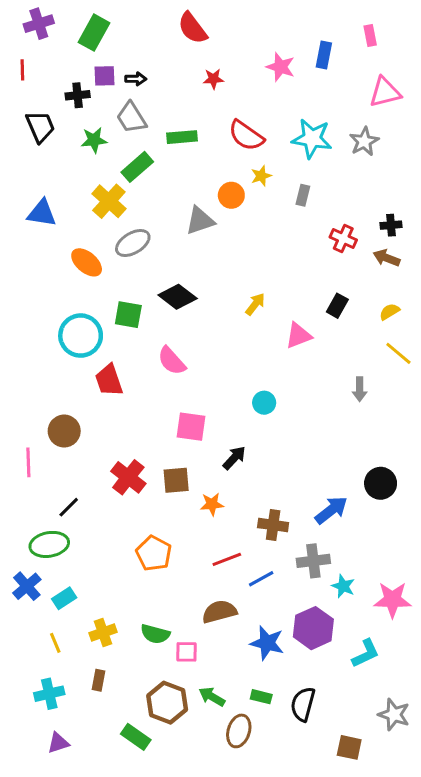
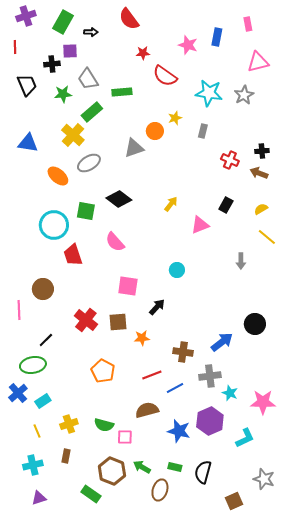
black arrow: (136, 79) -> (91, 32), moved
red semicircle: (246, 136) -> (165, 76), moved
brown square: (349, 747) -> (234, 501), turned -36

